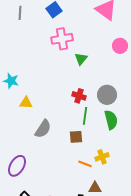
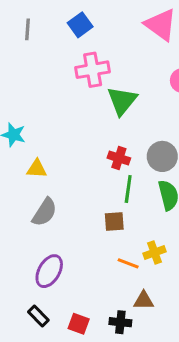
green triangle: (81, 59) -> (122, 101), size x1.5
gray semicircle: (43, 129) -> (45, 212), moved
purple ellipse: (17, 166) -> (49, 271), moved

